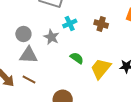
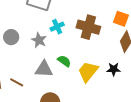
brown cross: (101, 24) -> (88, 27), size x1.6
gray triangle: (29, 55) -> (44, 69), moved

